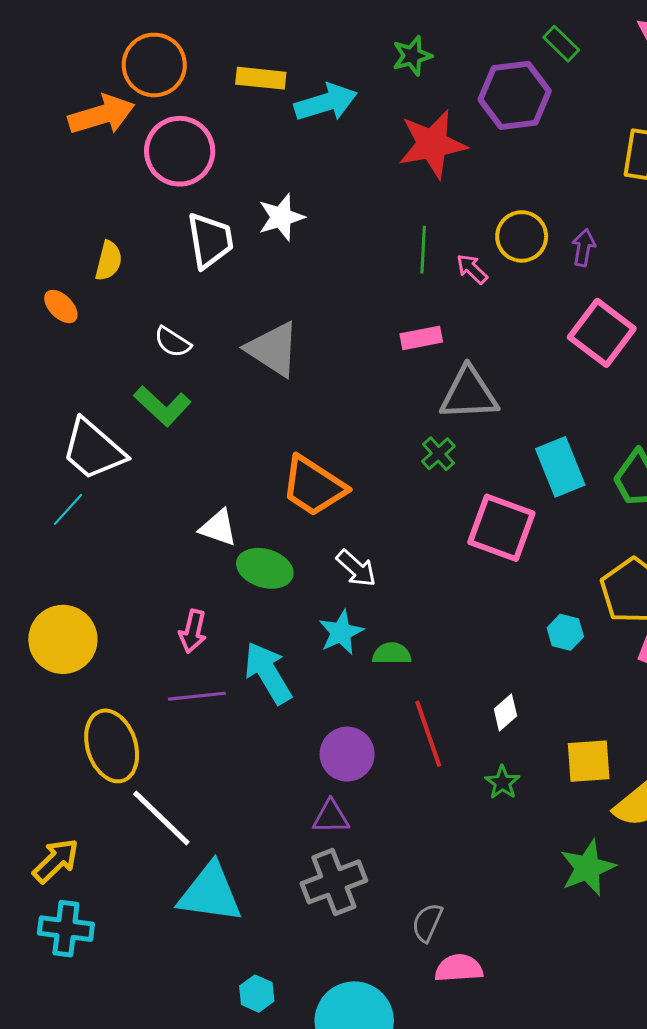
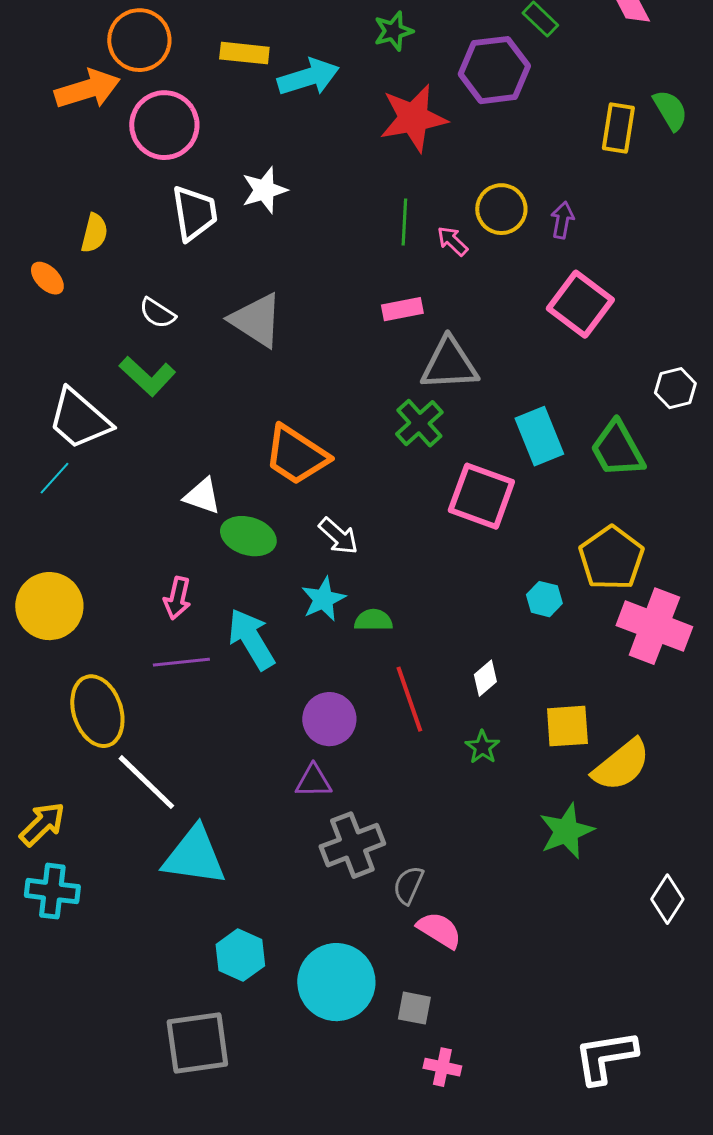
green cross: (438, 454) -> (419, 423), size x1.4
gray cross: (334, 882) -> (352, 845), moved
pink semicircle: (459, 968) -> (439, 930), turned 36
cyan hexagon: (257, 994) -> (240, 955), size x1.4

